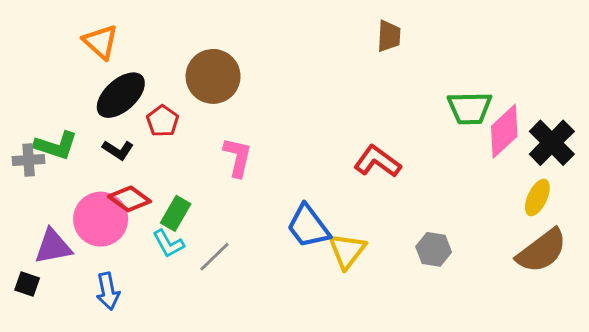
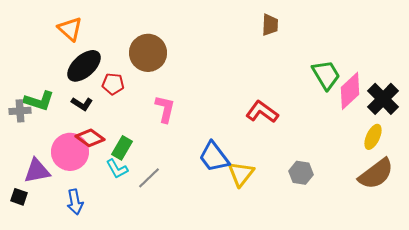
green trapezoid: (470, 108) -> (326, 75), turned -120
red pentagon: (163, 121) -> (113, 84), turned -30

